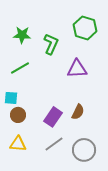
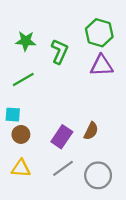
purple triangle: (77, 69) -> (102, 65), moved

